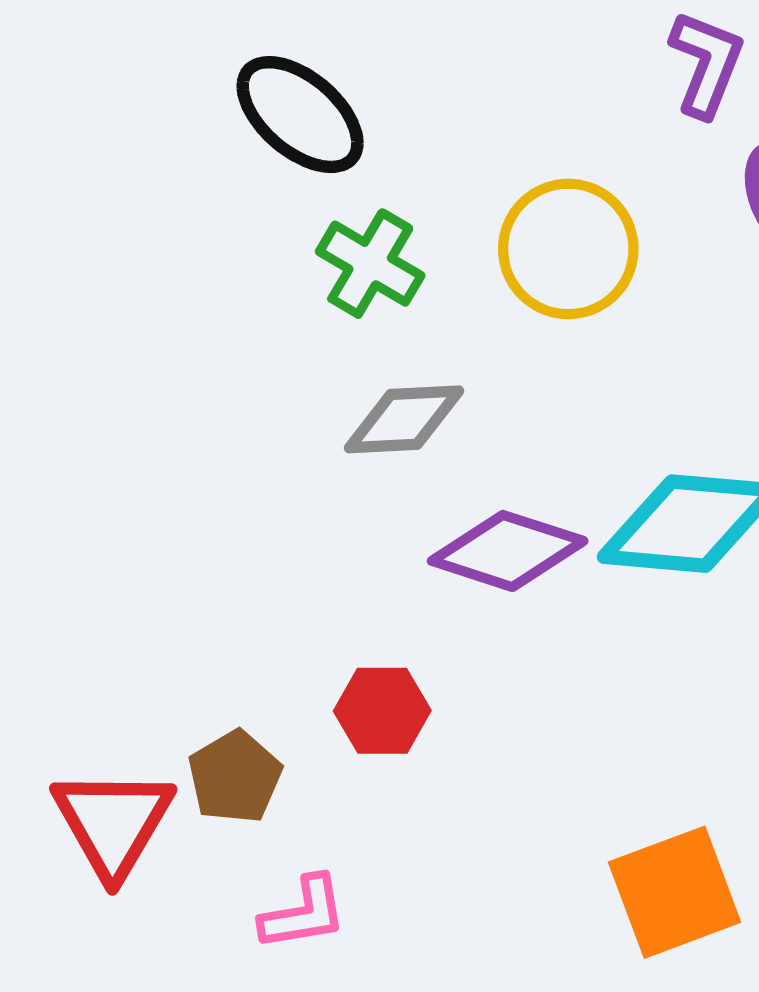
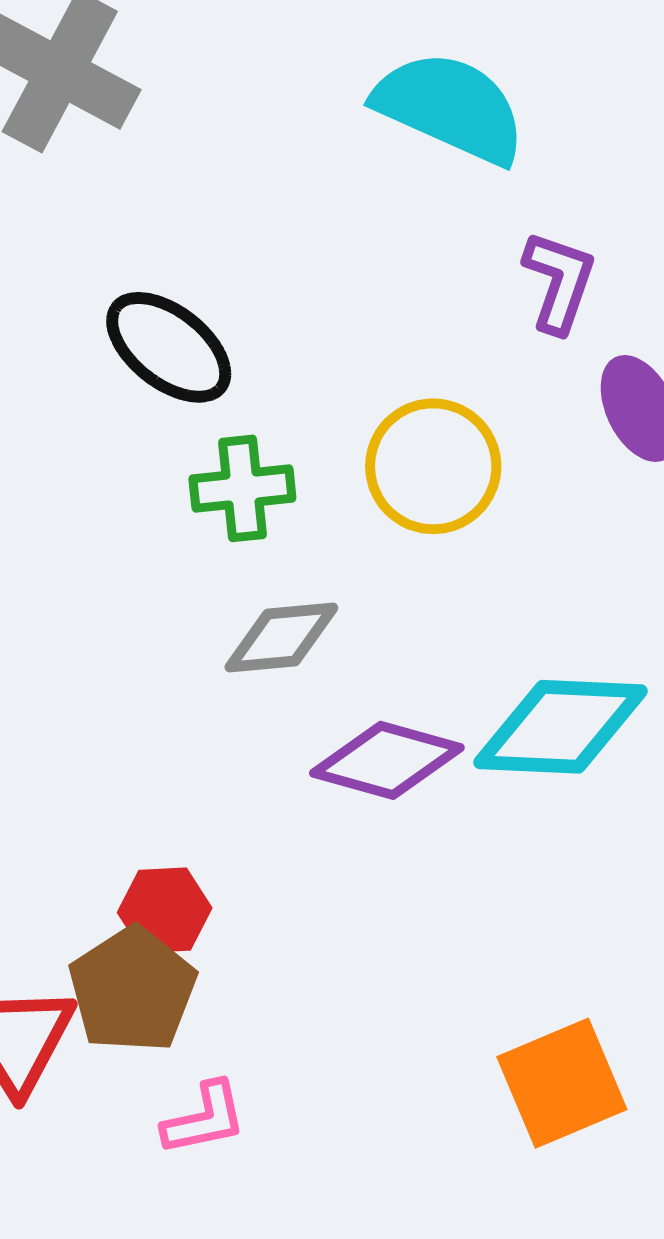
green cross: (370, 264) -> (242, 488), turned -34
red hexagon: (382, 711) -> (165, 910), moved
brown pentagon: (235, 777) -> (132, 990), size x1.4

